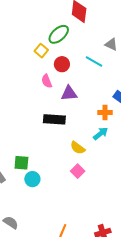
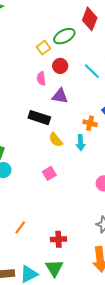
cyan arrow: (101, 134) -> (81, 143), turned 112
yellow semicircle: (78, 148) -> (56, 140), moved

